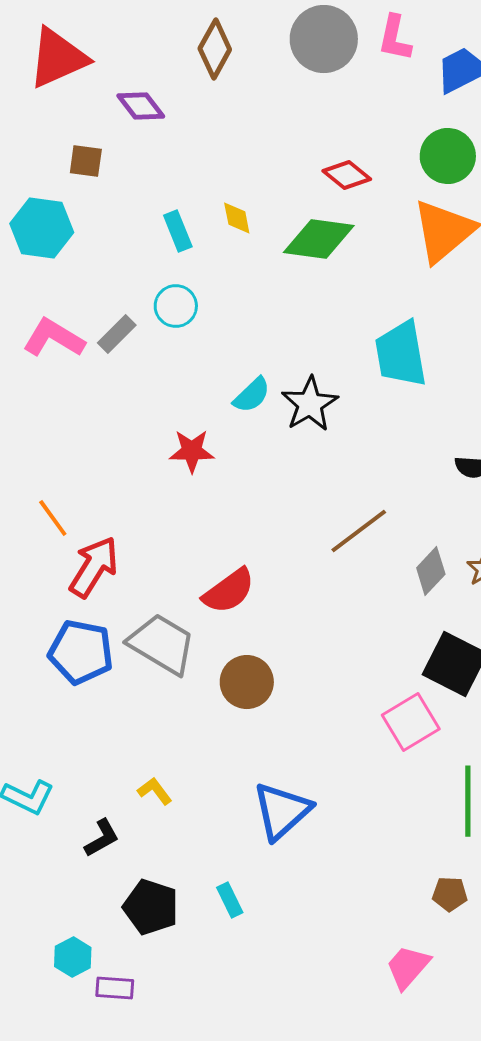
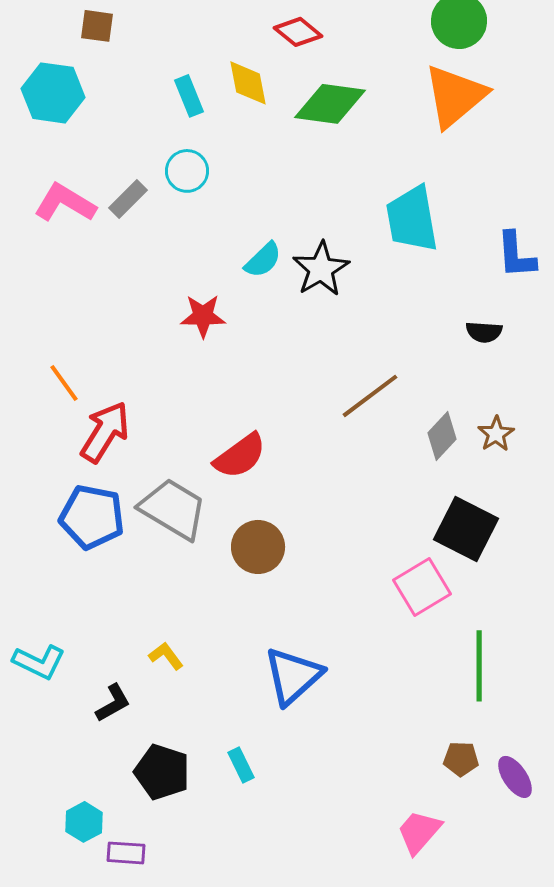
red diamond: (347, 175) -> (298, 32), moved
yellow diamond: (237, 218) -> (248, 83), size x1.4

